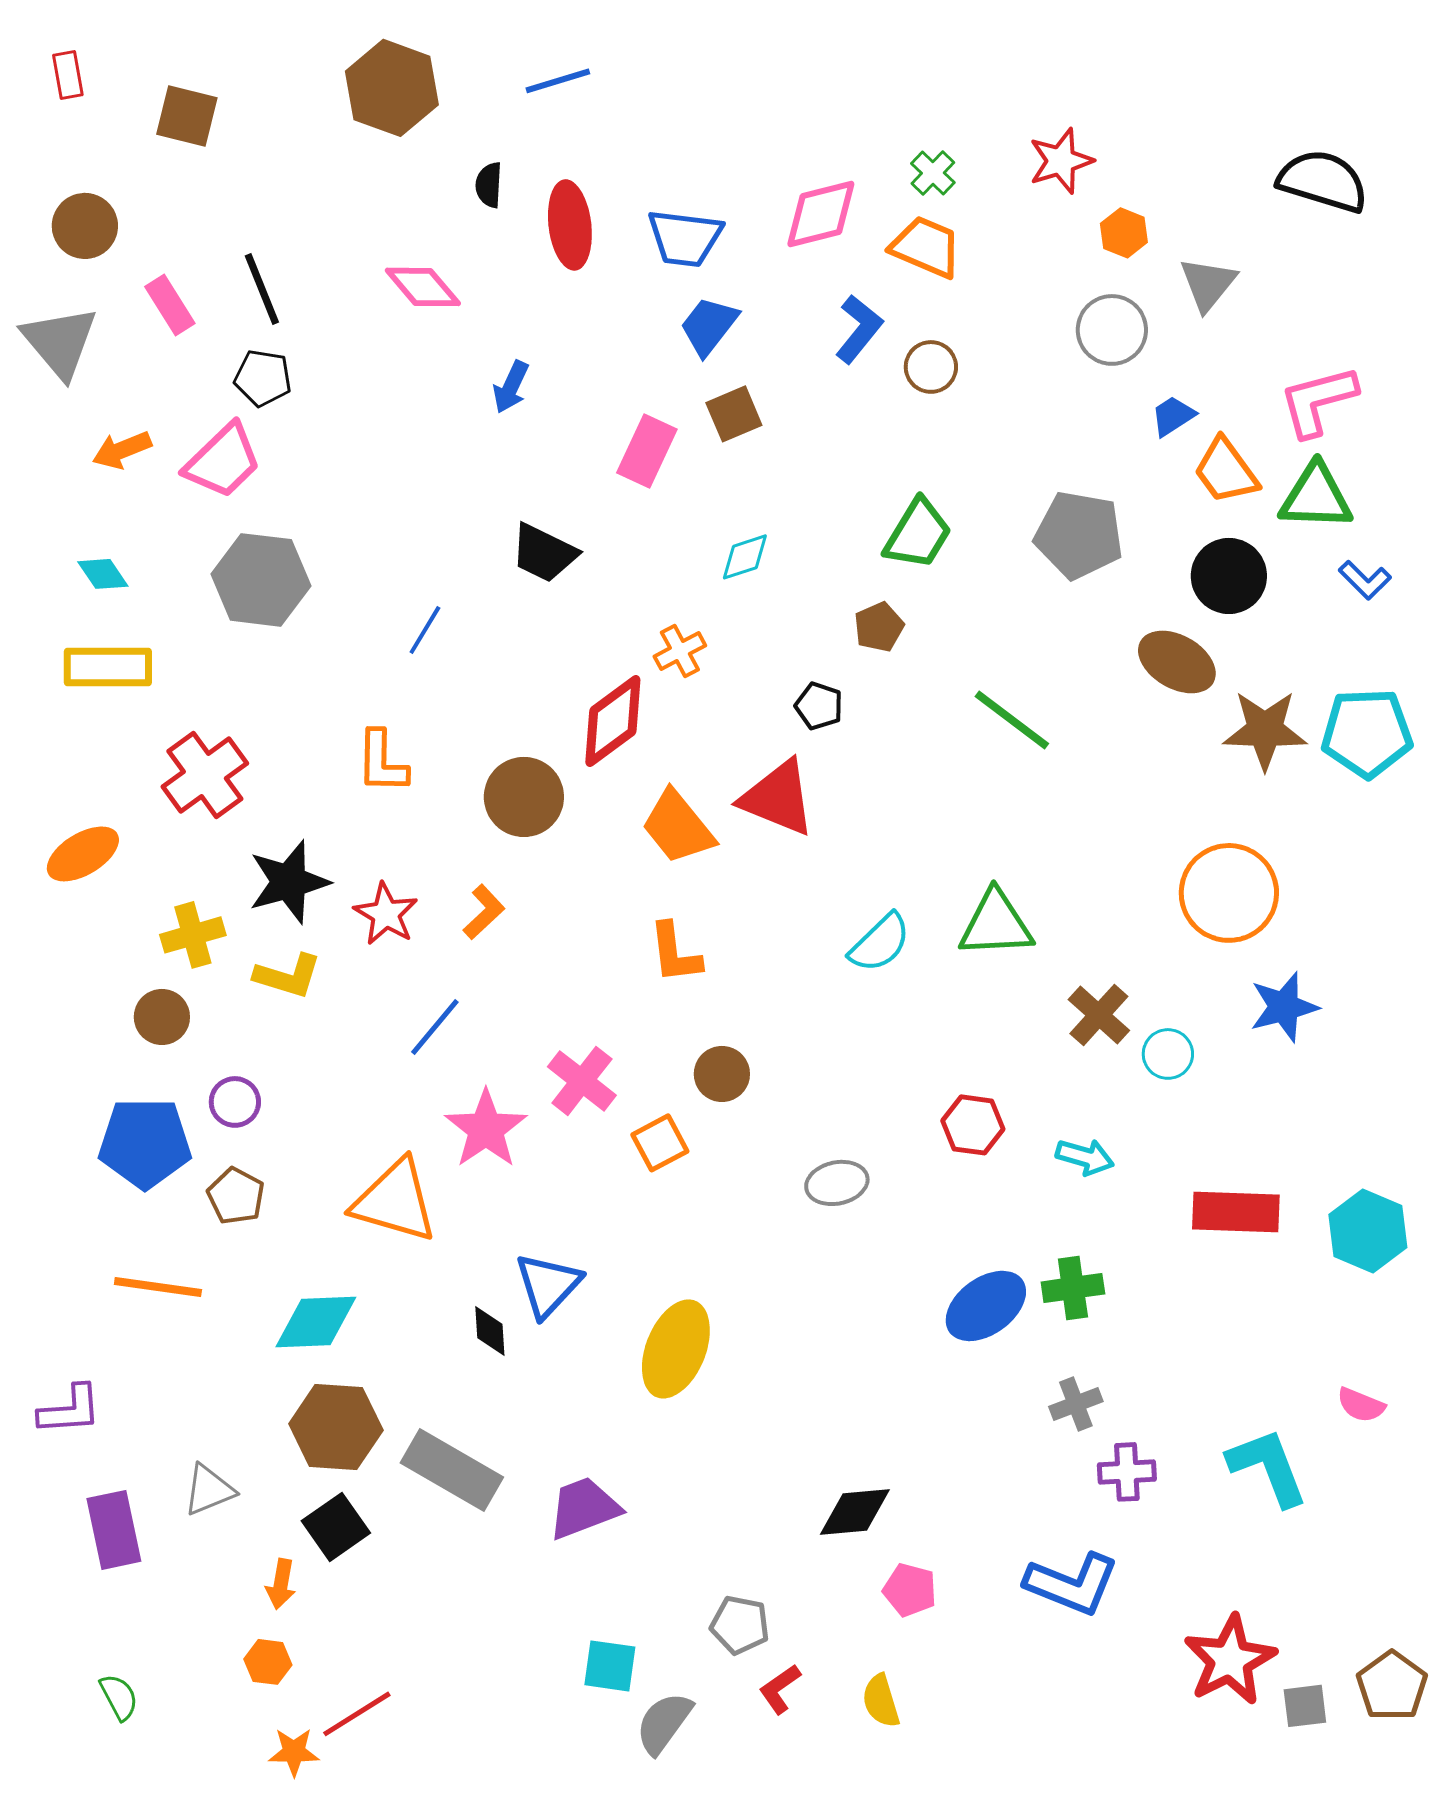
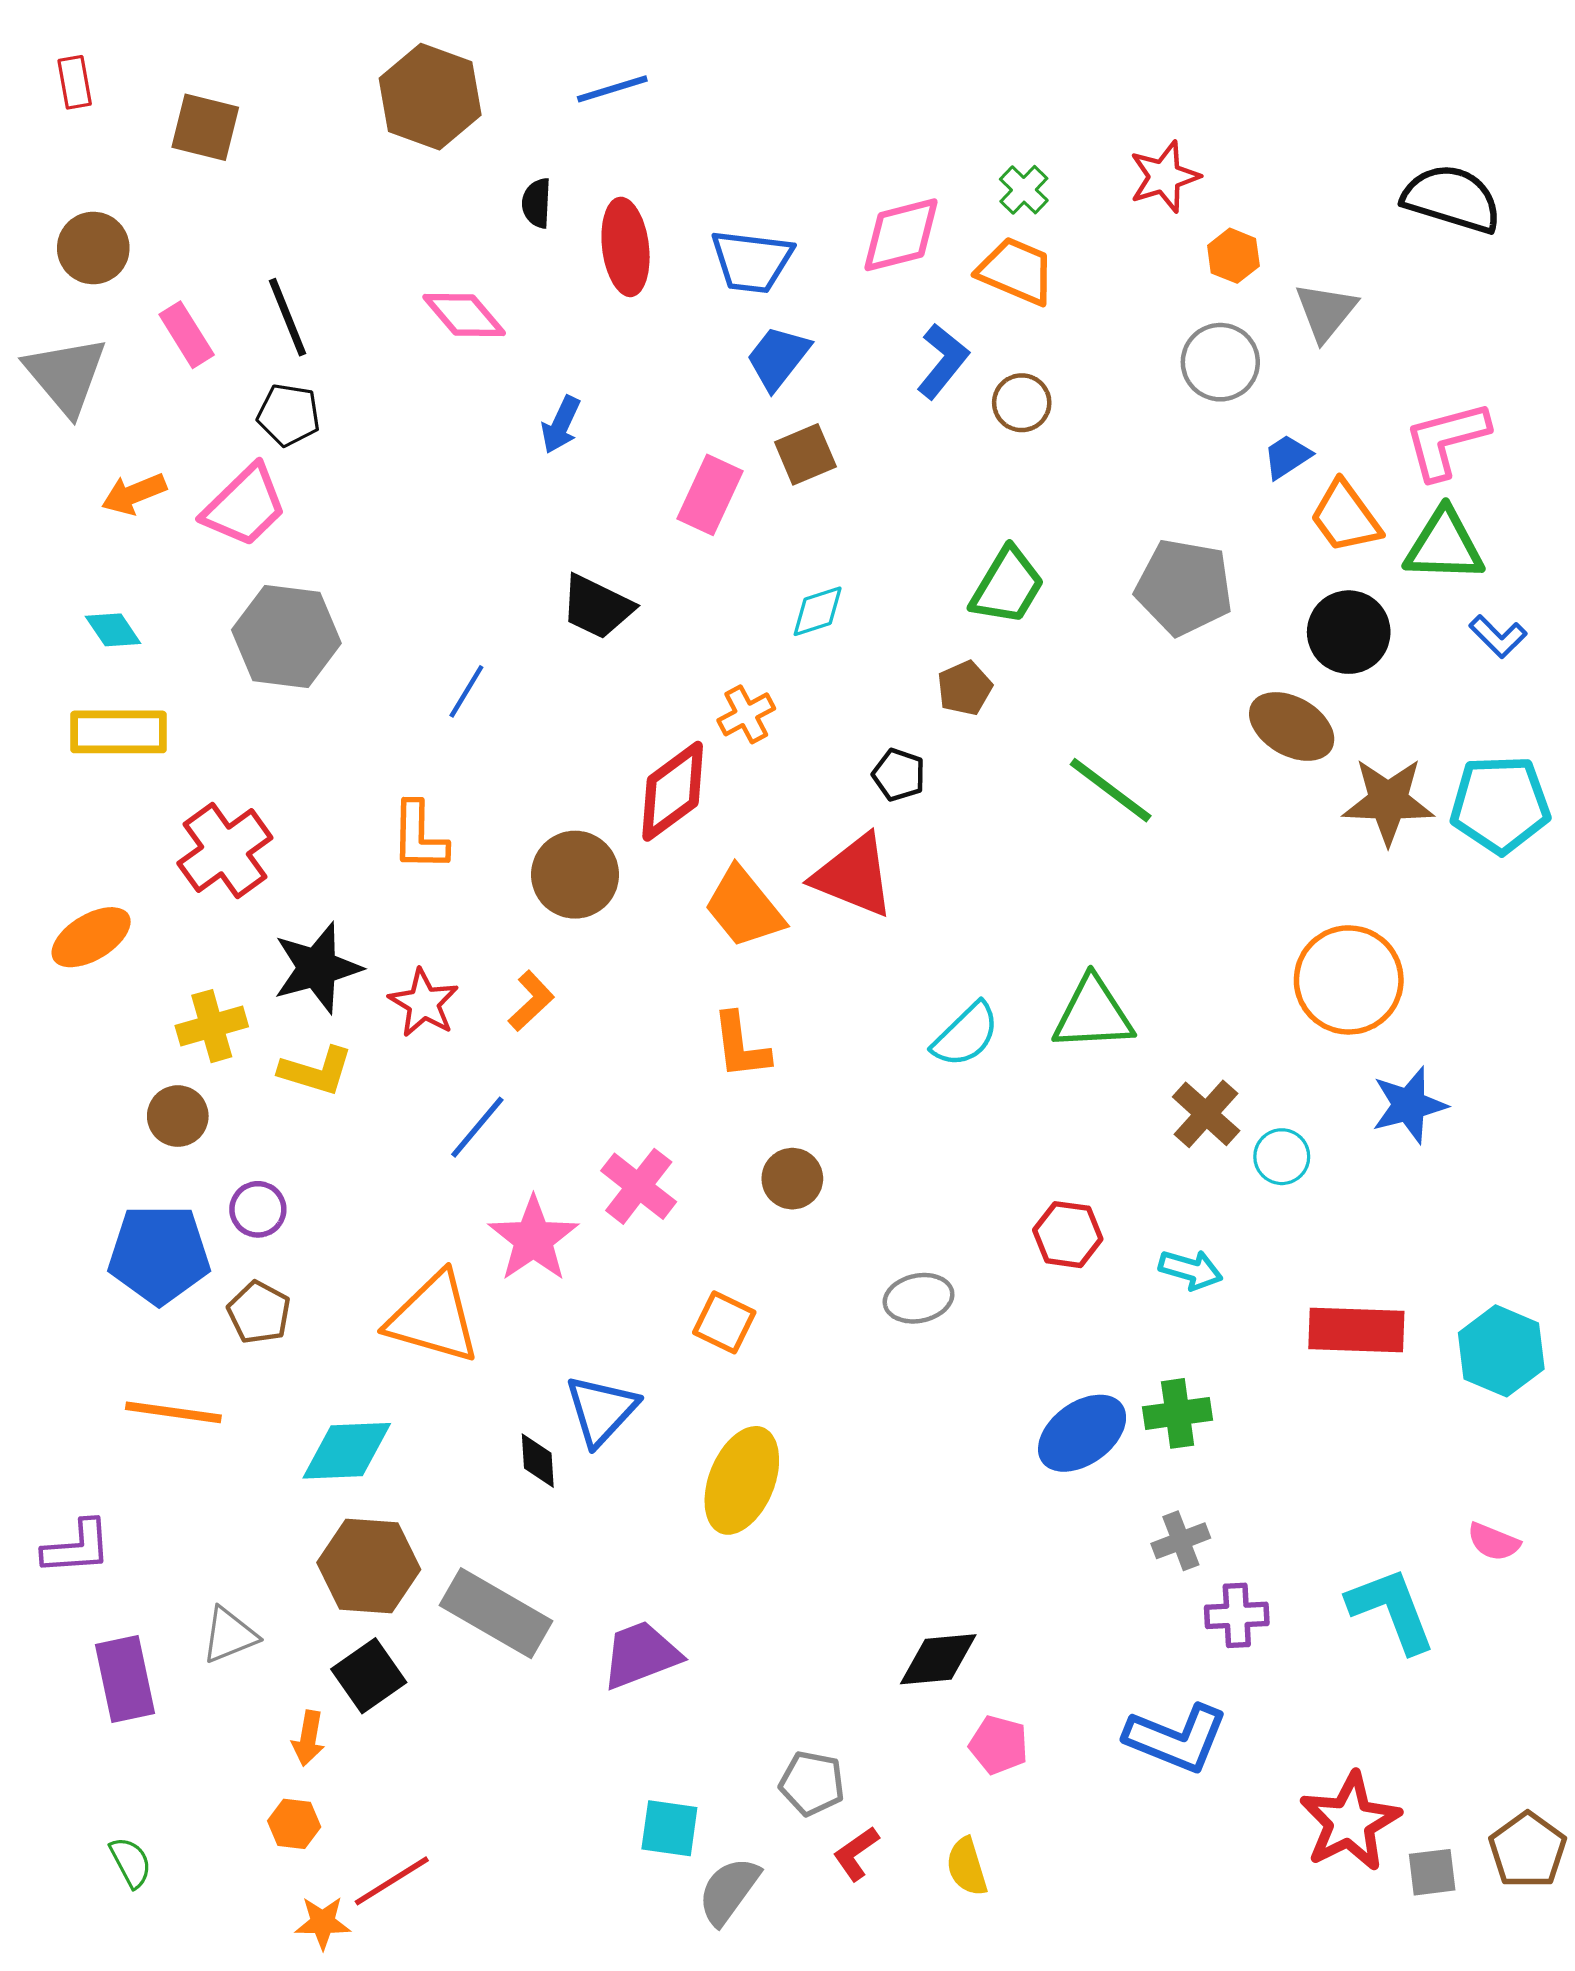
orange square: (660, 1143) -> (724, 1322), moved, turned -36

